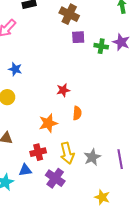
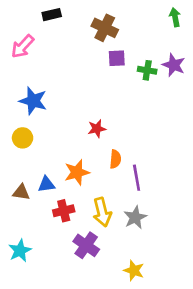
blue star: (15, 69) -> (33, 101), size x1.5
purple line: (120, 159) -> (137, 178), moved
blue triangle: (25, 170) -> (46, 184), moved
yellow star: (102, 197) -> (134, 270), moved

